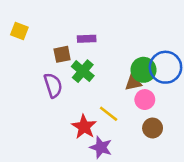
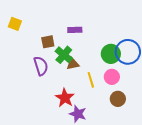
purple rectangle: (87, 39) -> (75, 30), moved
brown triangle: (133, 83) -> (73, 64), moved
yellow line: (109, 114) -> (91, 80), moved, turned 35

